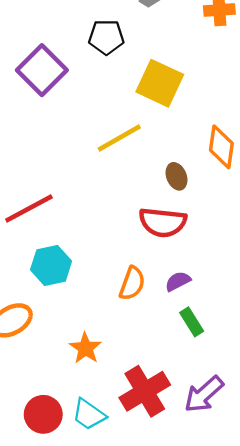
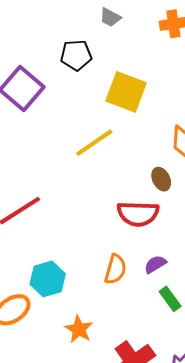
brown ellipse: (176, 176) -> (161, 179), moved
cyan hexagon: (51, 265) -> (48, 279), moved

